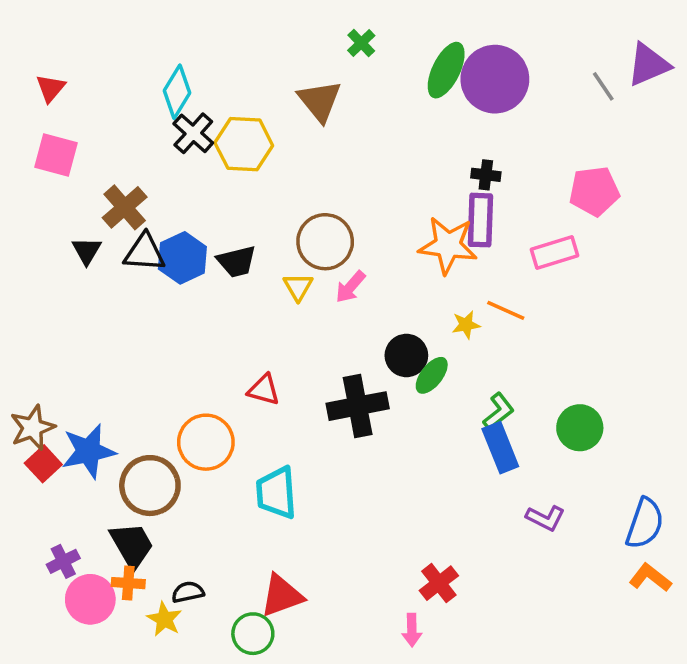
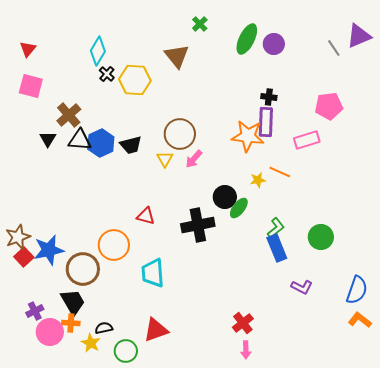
purple circle: (495, 79) -> (274, 44), size x0.6
black cross: (193, 133) -> (107, 74), size x0.7
pink arrow: (412, 630) -> (246, 350), moved
green circle: (253, 634) -> (126, 351), moved

